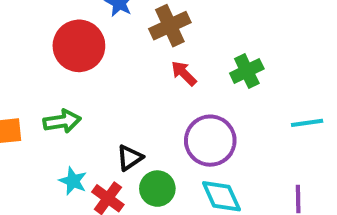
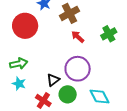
purple circle: (210, 141) -> (78, 69), moved
cyan star: (73, 181) -> (19, 84), moved

